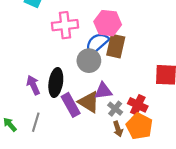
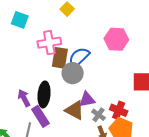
pink hexagon: (108, 23) -> (116, 39), moved
brown rectangle: (116, 46) -> (60, 58), moved
purple rectangle: (71, 105) -> (40, 116), moved

